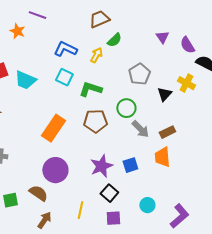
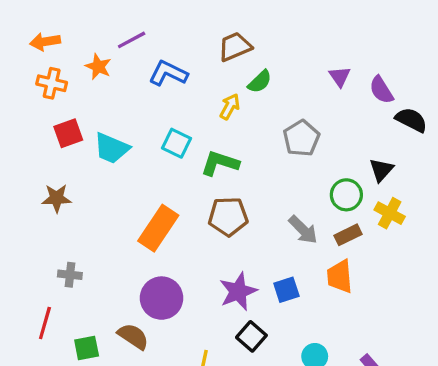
purple line: (37, 15) -> (132, 40), turned -48
blue L-shape: (65, 49) -> (168, 73), moved
yellow cross: (186, 83) -> (390, 213), moved
black triangle: (164, 94) -> (381, 170), moved
green circle: (126, 108) -> (346, 195), moved

